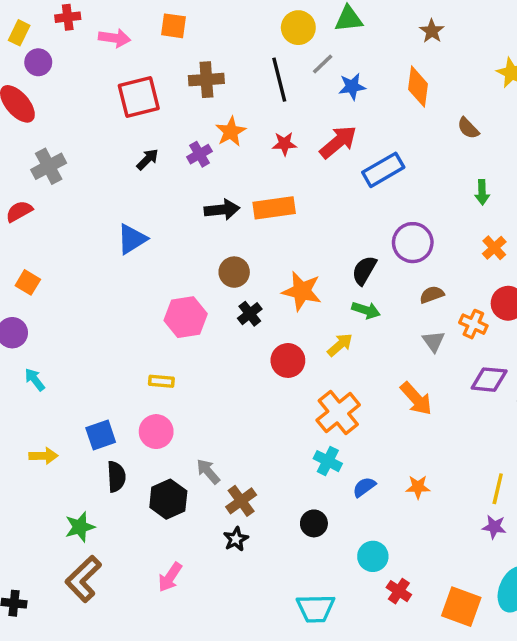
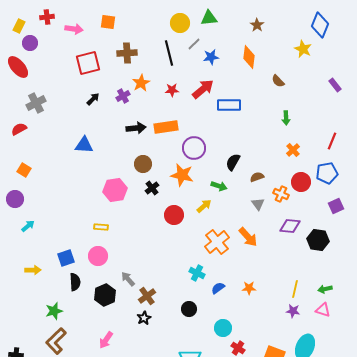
blue rectangle: (383, 170) -> (229, 105), turned 30
blue triangle: (132, 239) -> (84, 145), turned 36
purple circle: (413, 243) -> (194, 148), moved
black semicircle: (364, 270) -> (233, 162), moved
cyan arrow: (35, 380) -> (28, 226), turned 88
orange cross: (338, 412) -> (217, 242), moved

